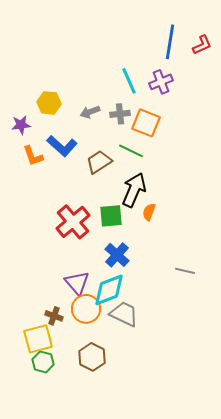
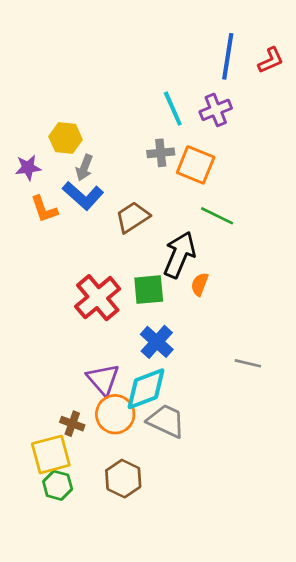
gray arrow: (90, 112) -> (84, 168), moved, turned -48
green line: (131, 151) -> (217, 216), moved

